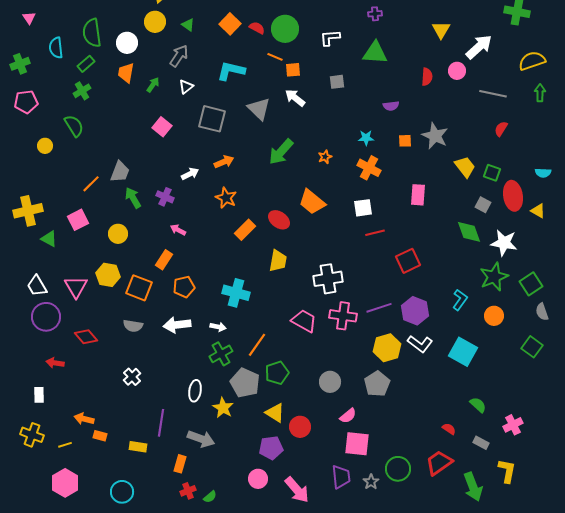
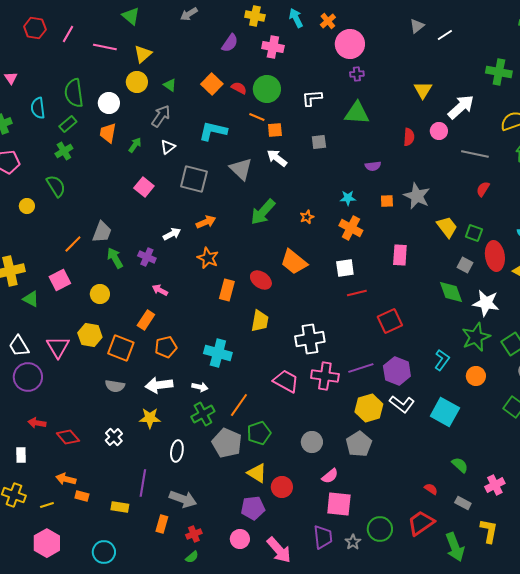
orange rectangle: (245, 230) -> (227, 290), turned -30
red diamond: (86, 337) -> (68, 437), moved
yellow star: (223, 408) -> (150, 418), moved, turned -30
red cross: (188, 491) -> (194, 534), moved

